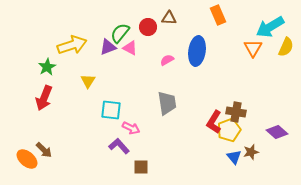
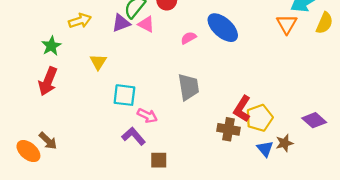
yellow arrow: (72, 45) -> (80, 21), size x0.7
blue ellipse: (197, 51) -> (223, 28), turned -56
brown cross: (236, 112) -> (228, 129), moved

